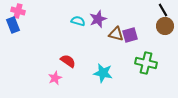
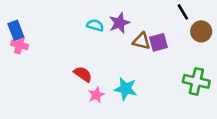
black line: (163, 10) -> (183, 12), moved
pink cross: (18, 11) -> (19, 45), moved
green cross: (146, 63) -> (196, 81), moved
pink star: (55, 78) -> (96, 95), moved

